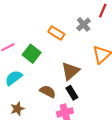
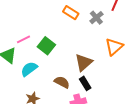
orange rectangle: (56, 33) -> (71, 13), moved

